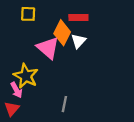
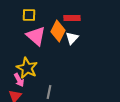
pink triangle: (48, 48) -> (36, 36), moved
gray line: (64, 104) -> (49, 92), moved

